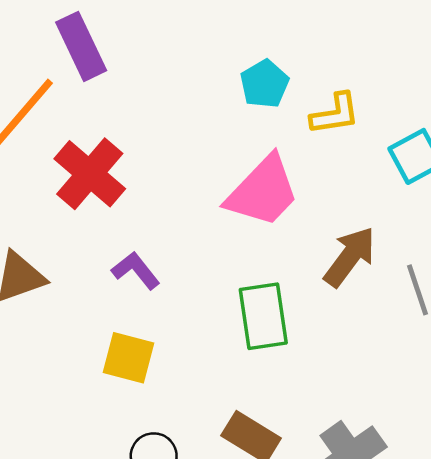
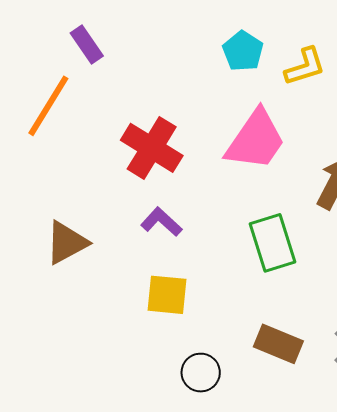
purple rectangle: (81, 46) -> (87, 44), size x0.7
red cross: (90, 174) -> (152, 148), moved

